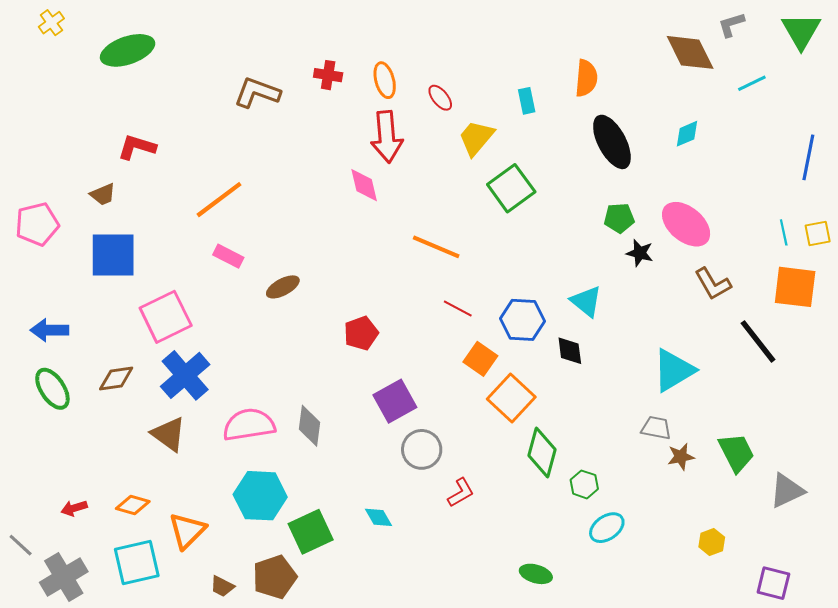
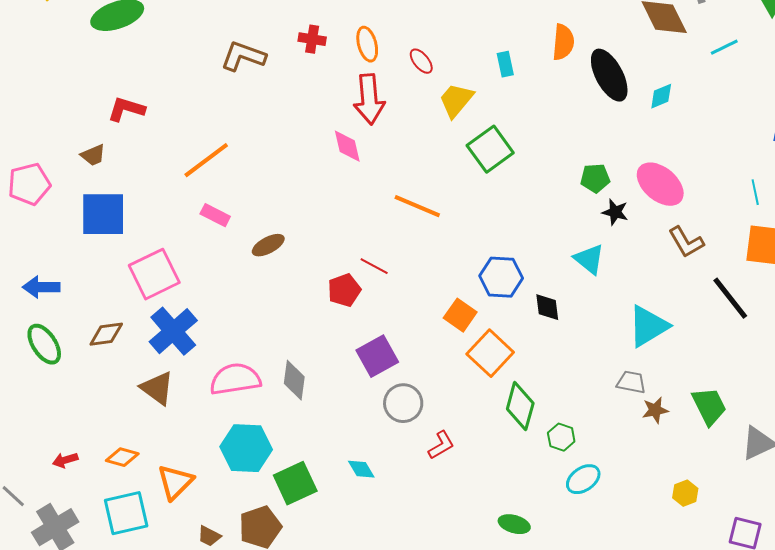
black ellipse: (612, 142) -> (609, 75), moved
cyan triangle: (586, 301) -> (589, 259), moved
red line: (458, 309) -> (374, 266), moved

